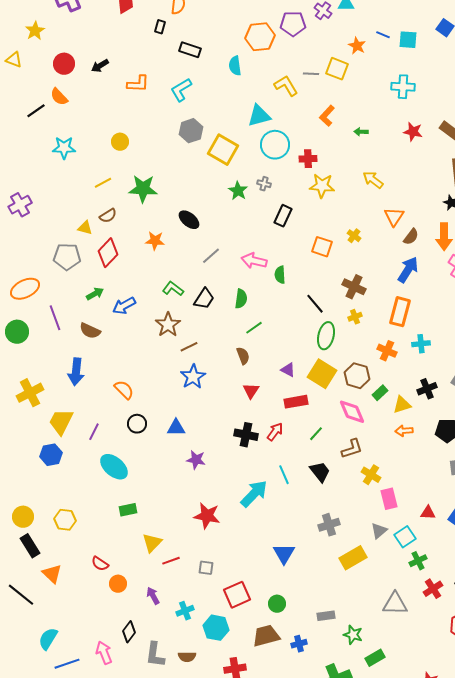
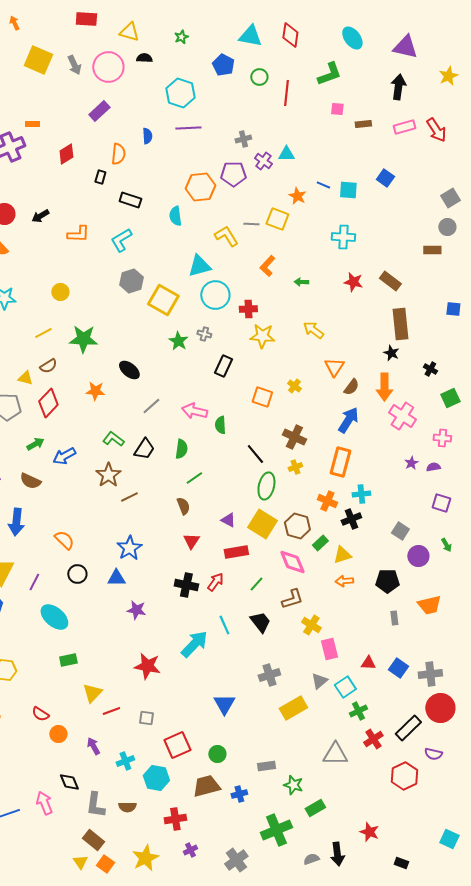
blue star: (193, 377) -> (129, 548), moved
black cross: (427, 389) -> (351, 519), moved
black diamond: (129, 632) -> (69, 782), turned -60

